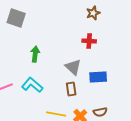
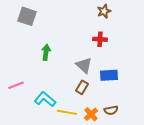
cyan L-shape: (32, 85) -> (45, 99), moved
brown rectangle: (71, 89) -> (82, 87), turned 40

